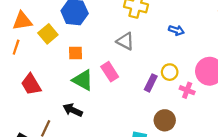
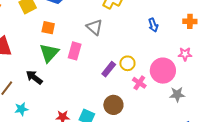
blue arrow: (176, 30) -> (153, 25), moved, turned 40
pink rectangle: (110, 72) -> (75, 51), turned 36
green triangle: (83, 80) -> (49, 53), turned 30

